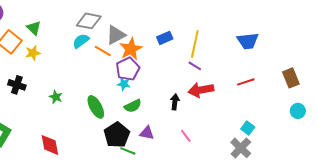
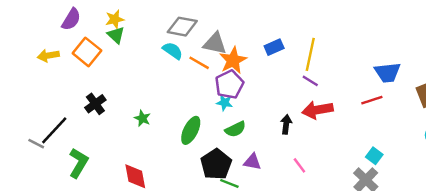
gray triangle: (116, 35) -> (215, 43), turned 40
cyan semicircle: (81, 41) -> (173, 51), turned 72
blue trapezoid: (248, 41) -> (388, 72), moved
yellow star: (33, 53) -> (115, 19), moved
black cross: (17, 85) -> (95, 104), turned 36
green ellipse: (96, 107) -> (191, 130), turned 55

